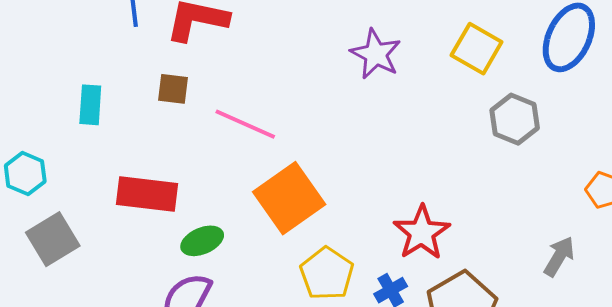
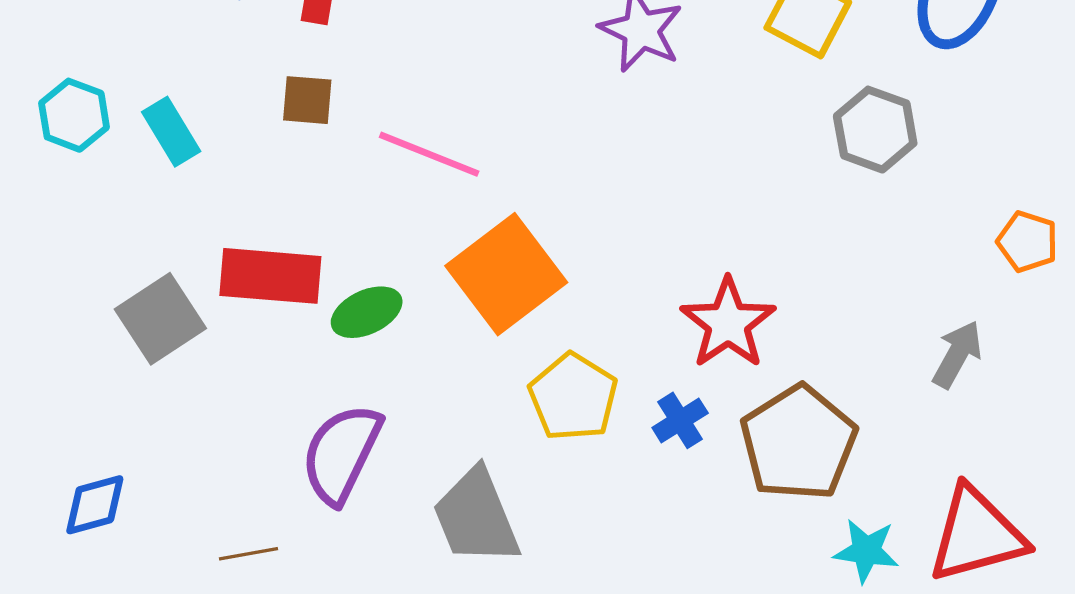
cyan rectangle: (90, 105) -> (171, 132), turned -33
cyan hexagon: (25, 174) -> (74, 115), moved
gray square: (53, 239) -> (160, 319), moved
green ellipse: (202, 241) -> (367, 312), moved

